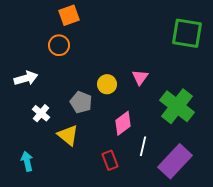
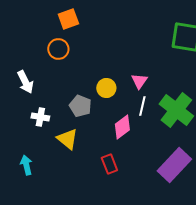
white arrow: (26, 78) -> (25, 82), turned 80
white cross: (41, 113) -> (40, 117), turned -30
white line: (143, 146) -> (142, 106), moved

